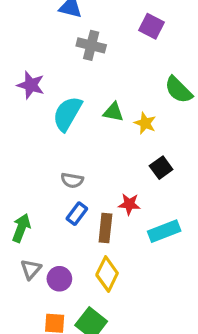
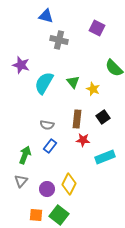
green triangle: (113, 112) -> (73, 82), turned 40
green arrow: (21, 228) -> (25, 155), moved
brown rectangle: (105, 228) -> (77, 119), moved
purple circle: (59, 279) -> (47, 189), moved

